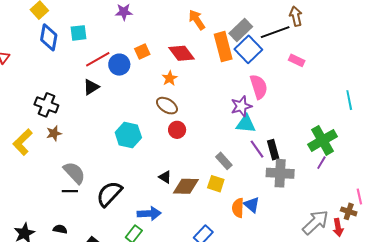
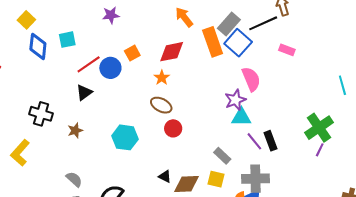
red diamond: (182, 53) -> (172, 52), turned -60
brown star: (54, 133) -> (75, 130), moved
gray semicircle: (74, 173) -> (74, 179), size x0.7
gray cross: (280, 173) -> (255, 179), moved

